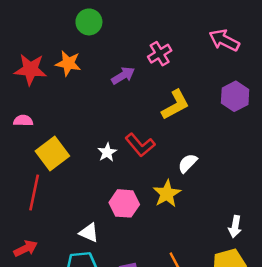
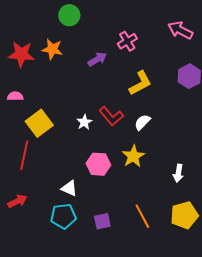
white semicircle: (188, 163) -> (142, 122), moved
white arrow: (235, 227) -> (178, 173), moved

